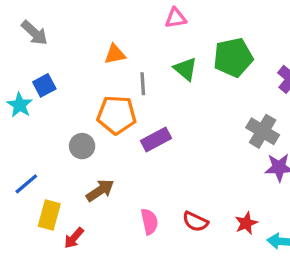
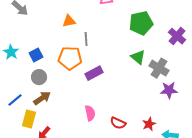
green triangle: (185, 69) -> (138, 57), moved
blue square: (44, 85) -> (36, 55), moved
gray circle: (82, 146) -> (39, 77), moved
brown arrow: (100, 190) -> (42, 98), moved
pink semicircle: (149, 222) -> (90, 113), moved

